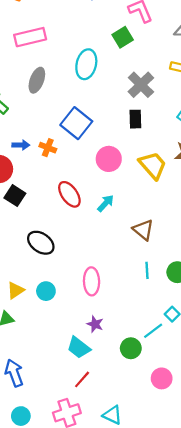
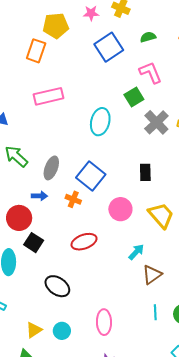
gray ellipse: (37, 80) -> (51, 168), moved
gray cross: (141, 85) -> (156, 122), moved
orange cross: (48, 148) -> (73, 199), moved
red ellipse: (69, 194) -> (84, 242), turned -75
cyan arrow: (106, 203) -> (136, 252), moved
brown triangle: (143, 230) -> (152, 275), turned 45

